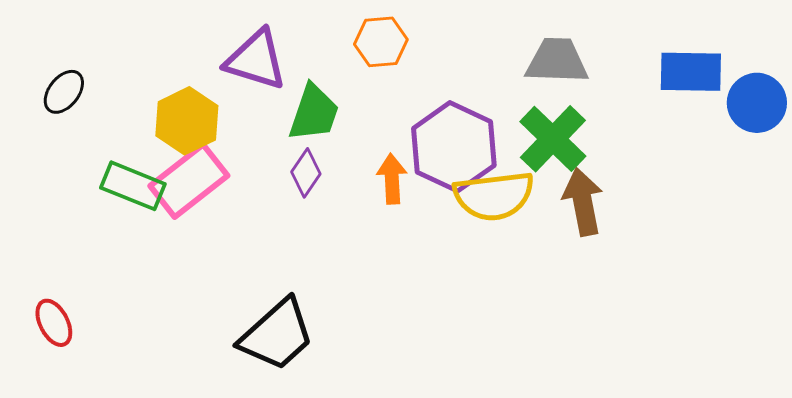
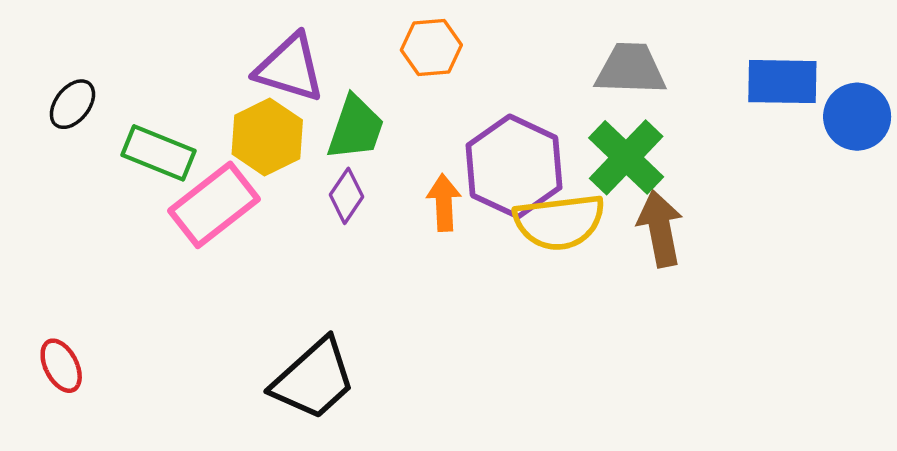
yellow hexagon: (187, 121) -> (267, 137), moved
green rectangle: (133, 186) -> (159, 153), moved

